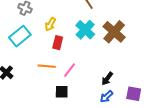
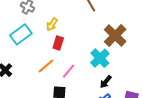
cyan cross: (85, 30) -> (100, 58), moved
orange line: (47, 66) -> (46, 66), turned -48

